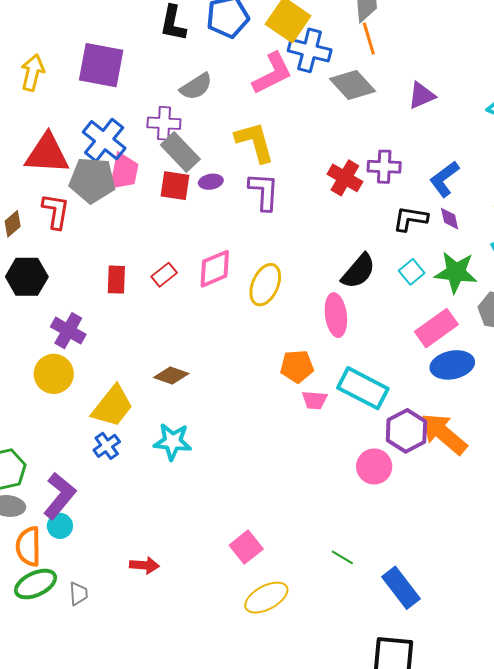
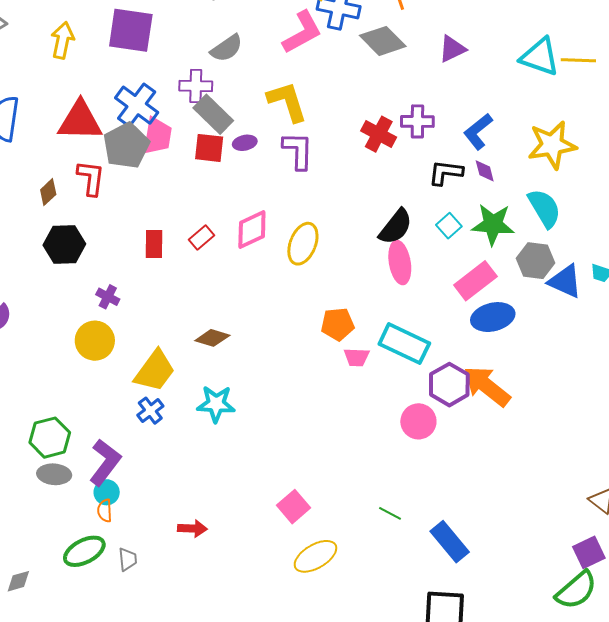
gray pentagon: (92, 180) -> (126, 146), turned -30
pink ellipse: (336, 315) -> (400, 263), moved
purple cross: (68, 331) -> (108, 297), size x0.7
orange semicircle: (28, 546) -> (105, 511), moved, size x0.6

